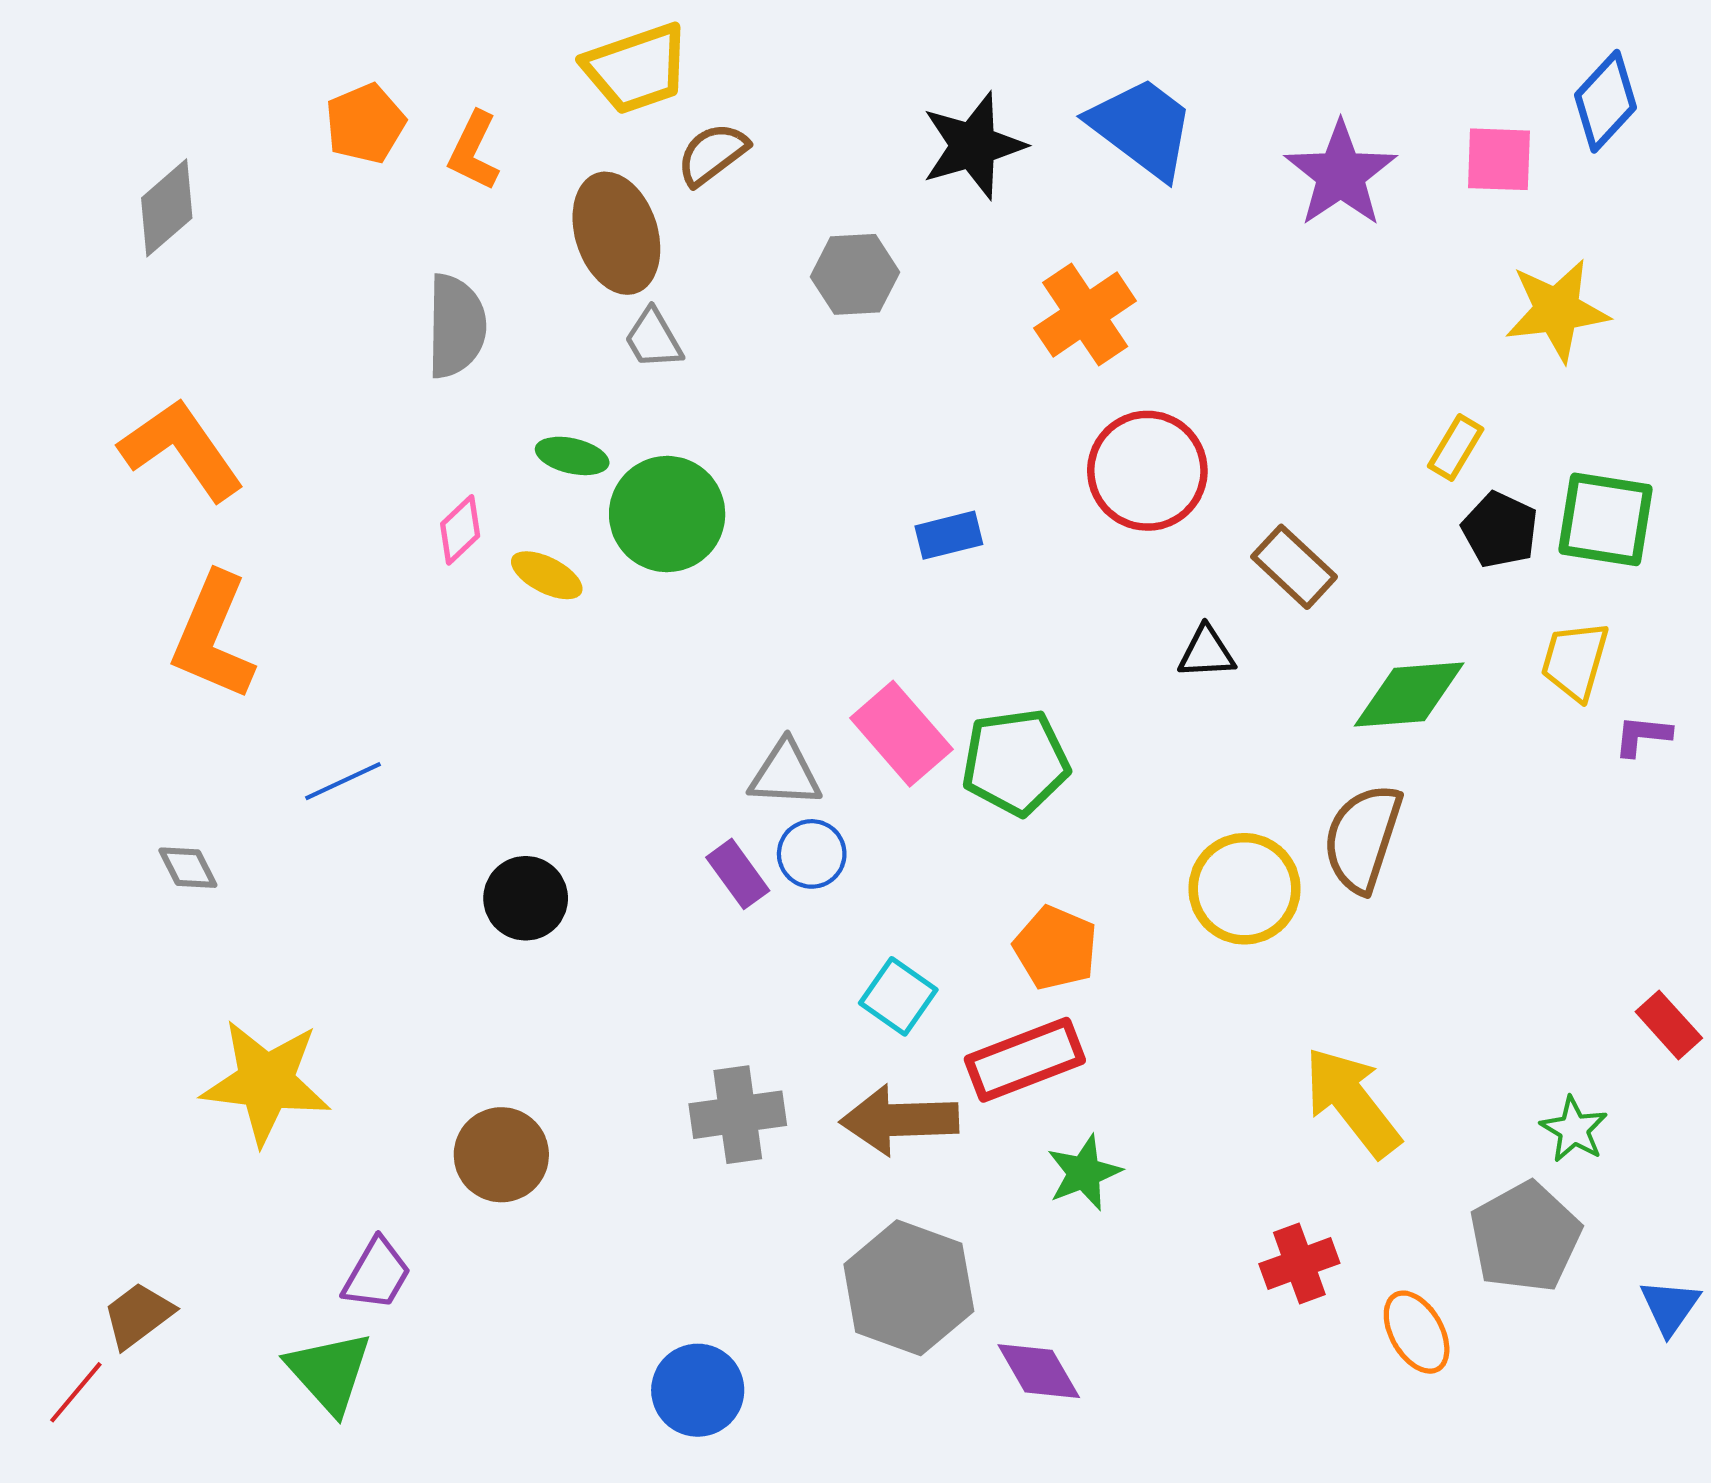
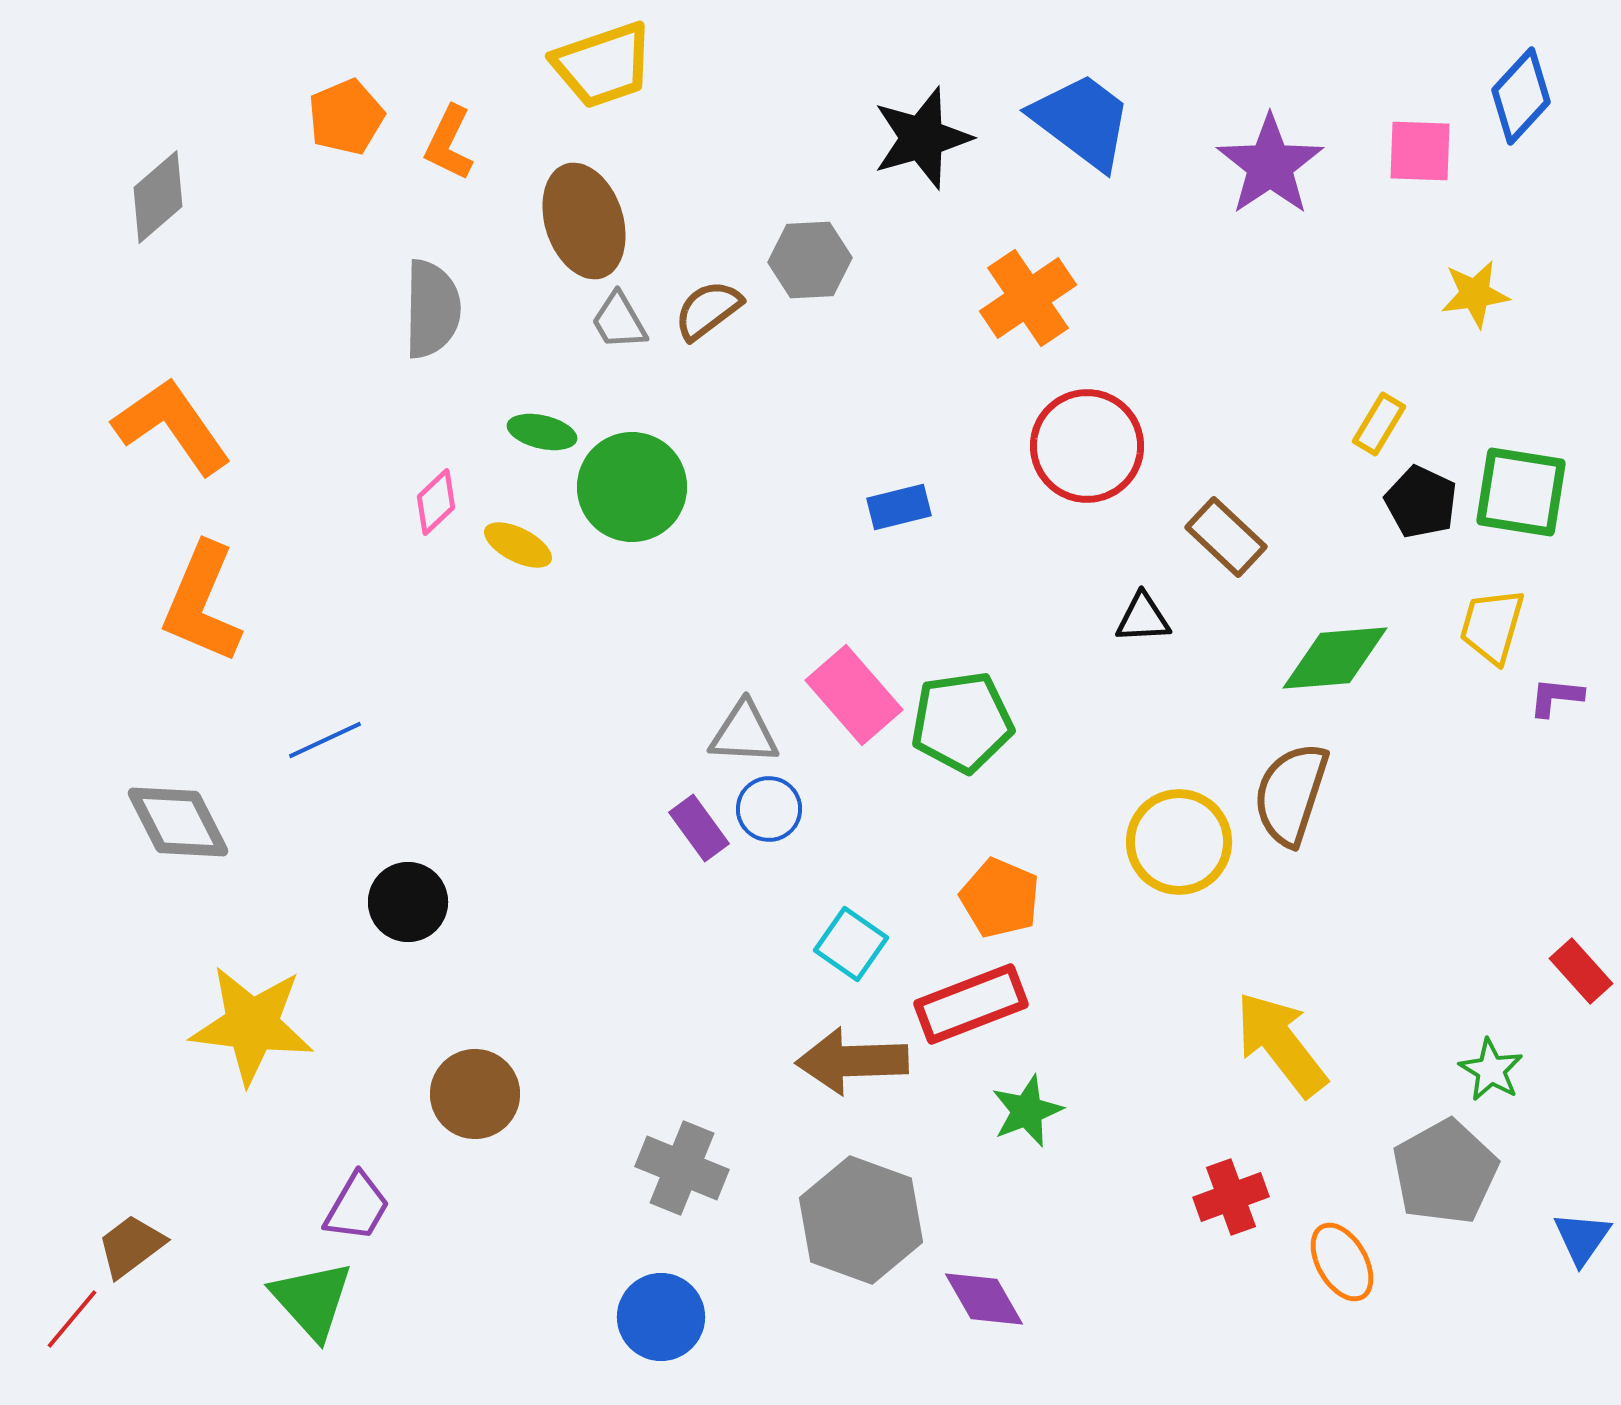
brown semicircle: (712, 154) -> (708, 310), moved
yellow star: (1557, 310) -> (1475, 294), size x0.7
gray diamond: (188, 868) -> (178, 822), size x1.8
black circle: (526, 898) -> (408, 902), moved
gray cross: (738, 1115) -> (682, 1168), moved, turned 30

